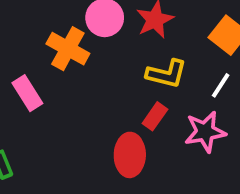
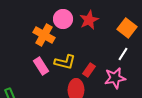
yellow L-shape: (166, 74) -> (65, 62), moved
pink rectangle: (27, 93) -> (41, 66), moved

